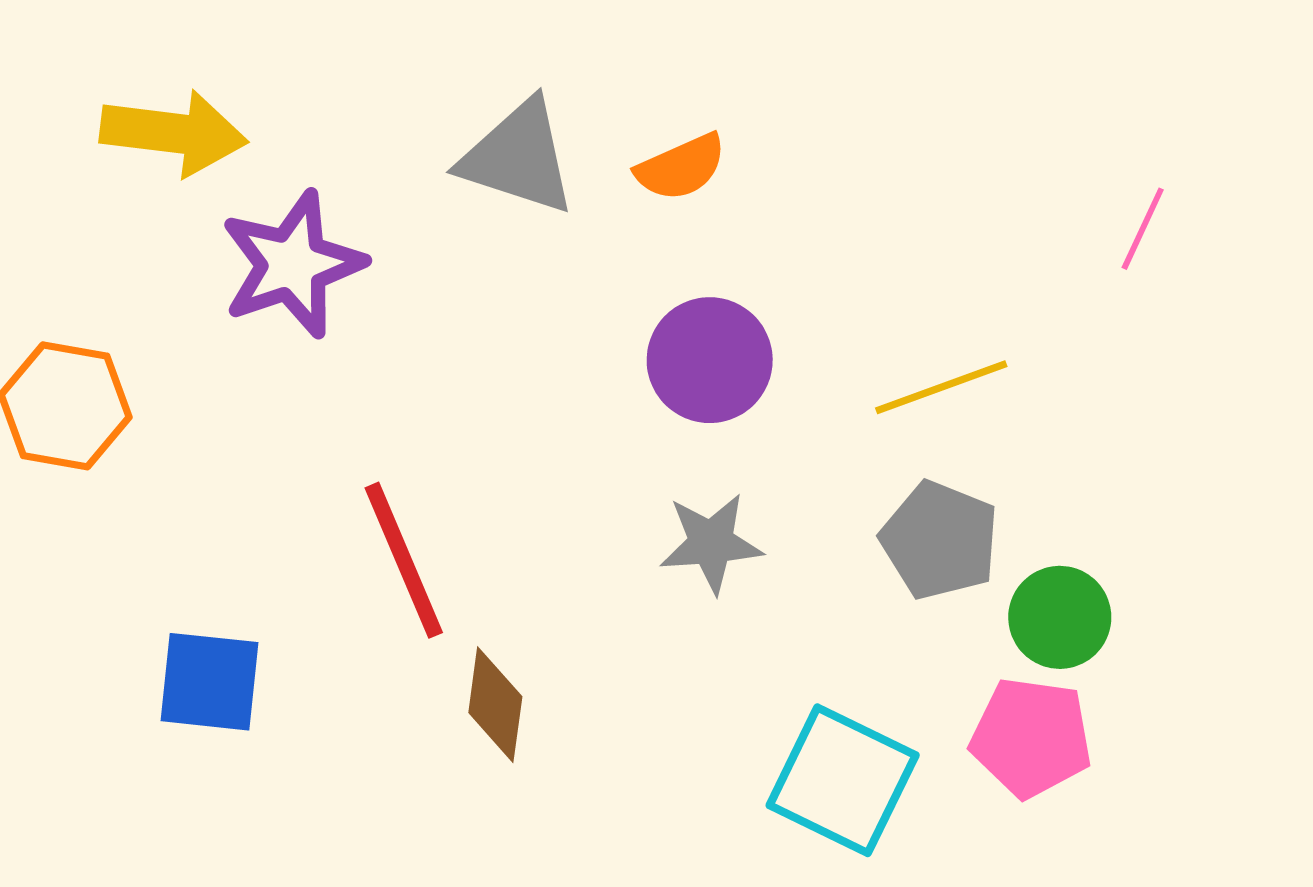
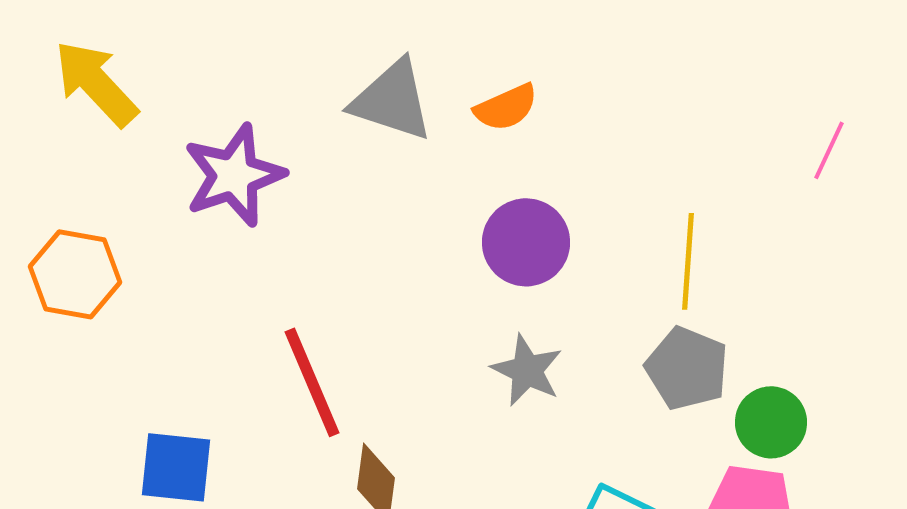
yellow arrow: (174, 133) -> (96, 83), moved, turned -140
yellow line: (941, 387) -> (688, 261), turned -66
gray star: (711, 543) -> (527, 370), turned 30

